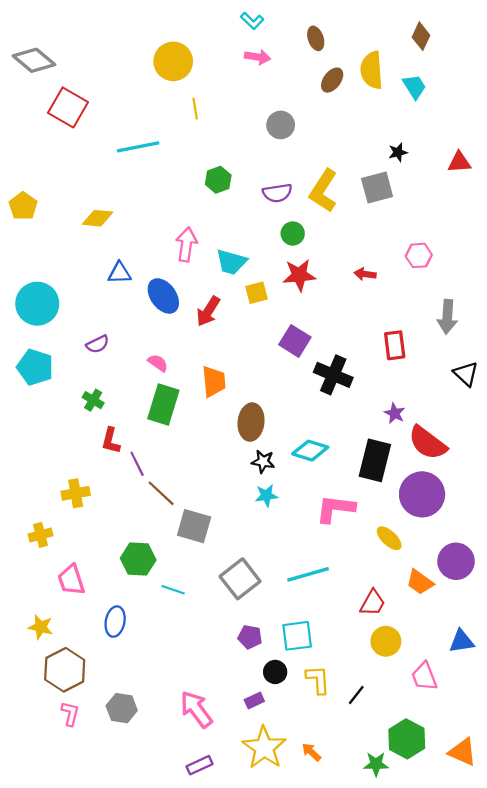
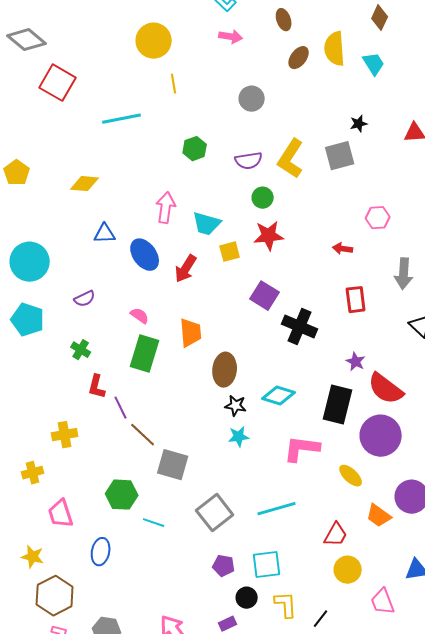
red arrow: (365, 274) -> (343, 249), moved

